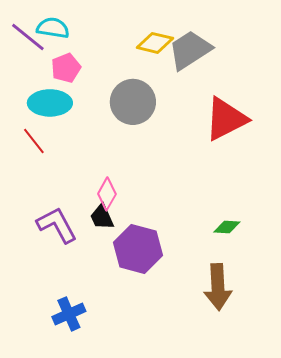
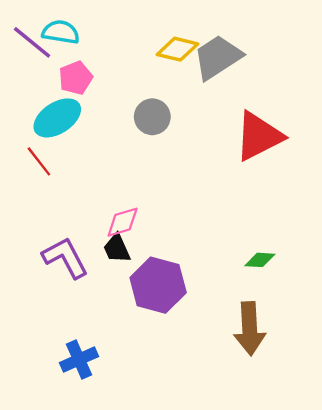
gray circle: (133, 102) -> (152, 117), size x0.7
cyan ellipse: (50, 103) -> (57, 118), turned -33
pink diamond: (107, 194) -> (123, 222), turned 44

